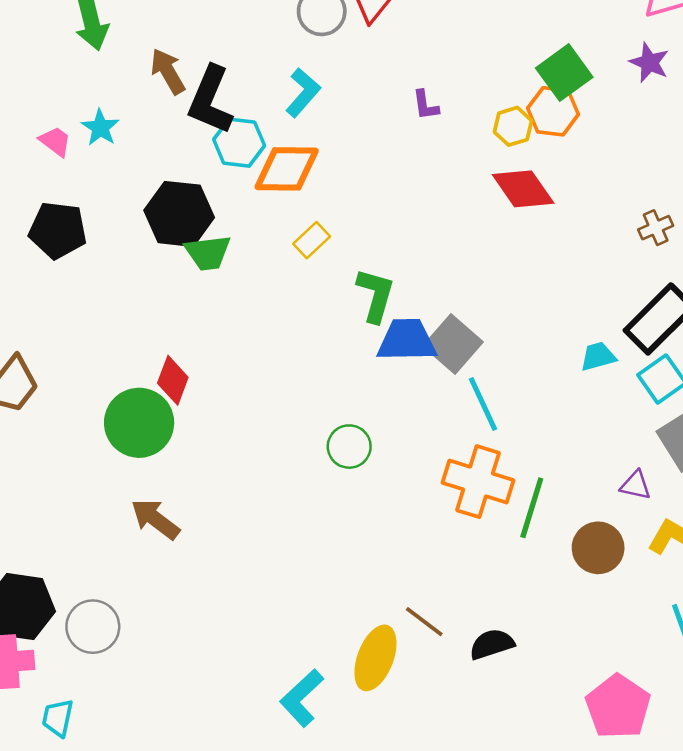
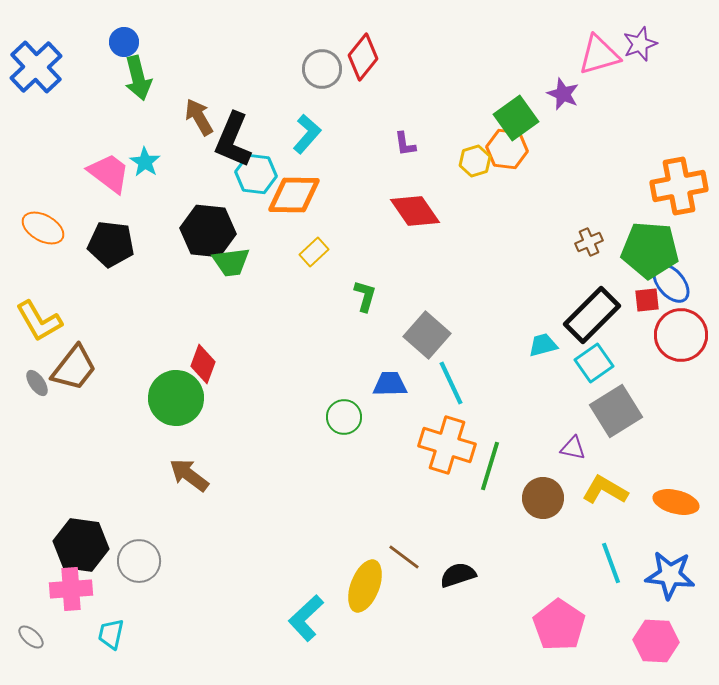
purple star: (649, 63) -> (563, 94), moved
pink trapezoid: (55, 141) -> (109, 173), size x1.6
red diamond: (523, 189) -> (415, 211), moved
green L-shape: (375, 295) -> (365, 296), size x0.7
blue trapezoid: (407, 340) -> (390, 384), moved, size x0.7

